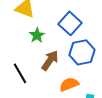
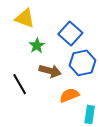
brown arrow: (50, 60) -> (50, 71), turned 70

